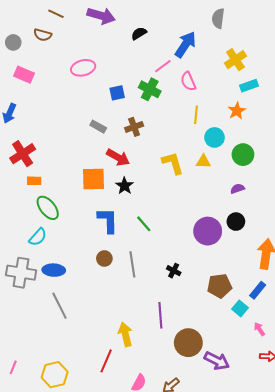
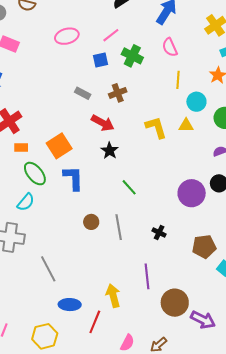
pink line: (163, 66) -> (111, 35), moved
orange square: (93, 179) -> (59, 146), moved, turned -30
blue L-shape: (108, 220) -> (73, 178), moved
blue ellipse: (54, 270) -> (70, 305), moved

